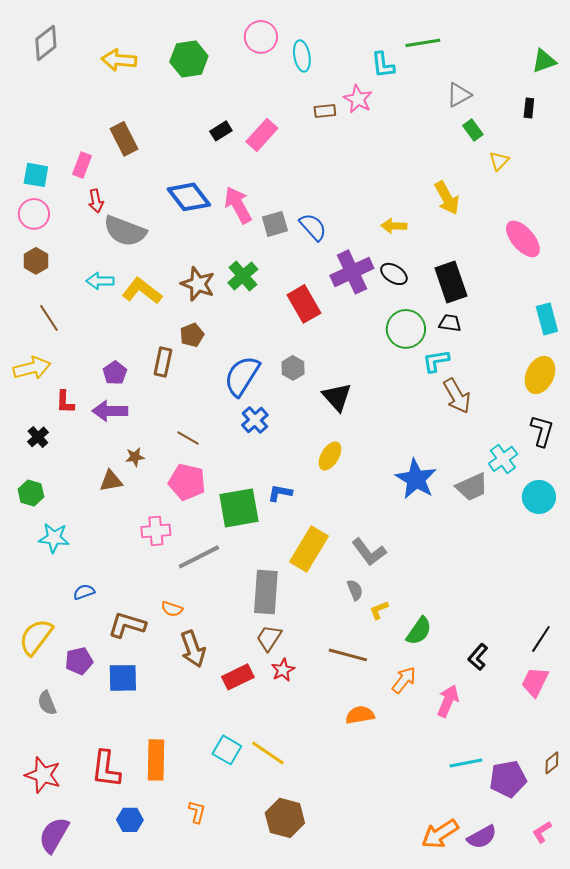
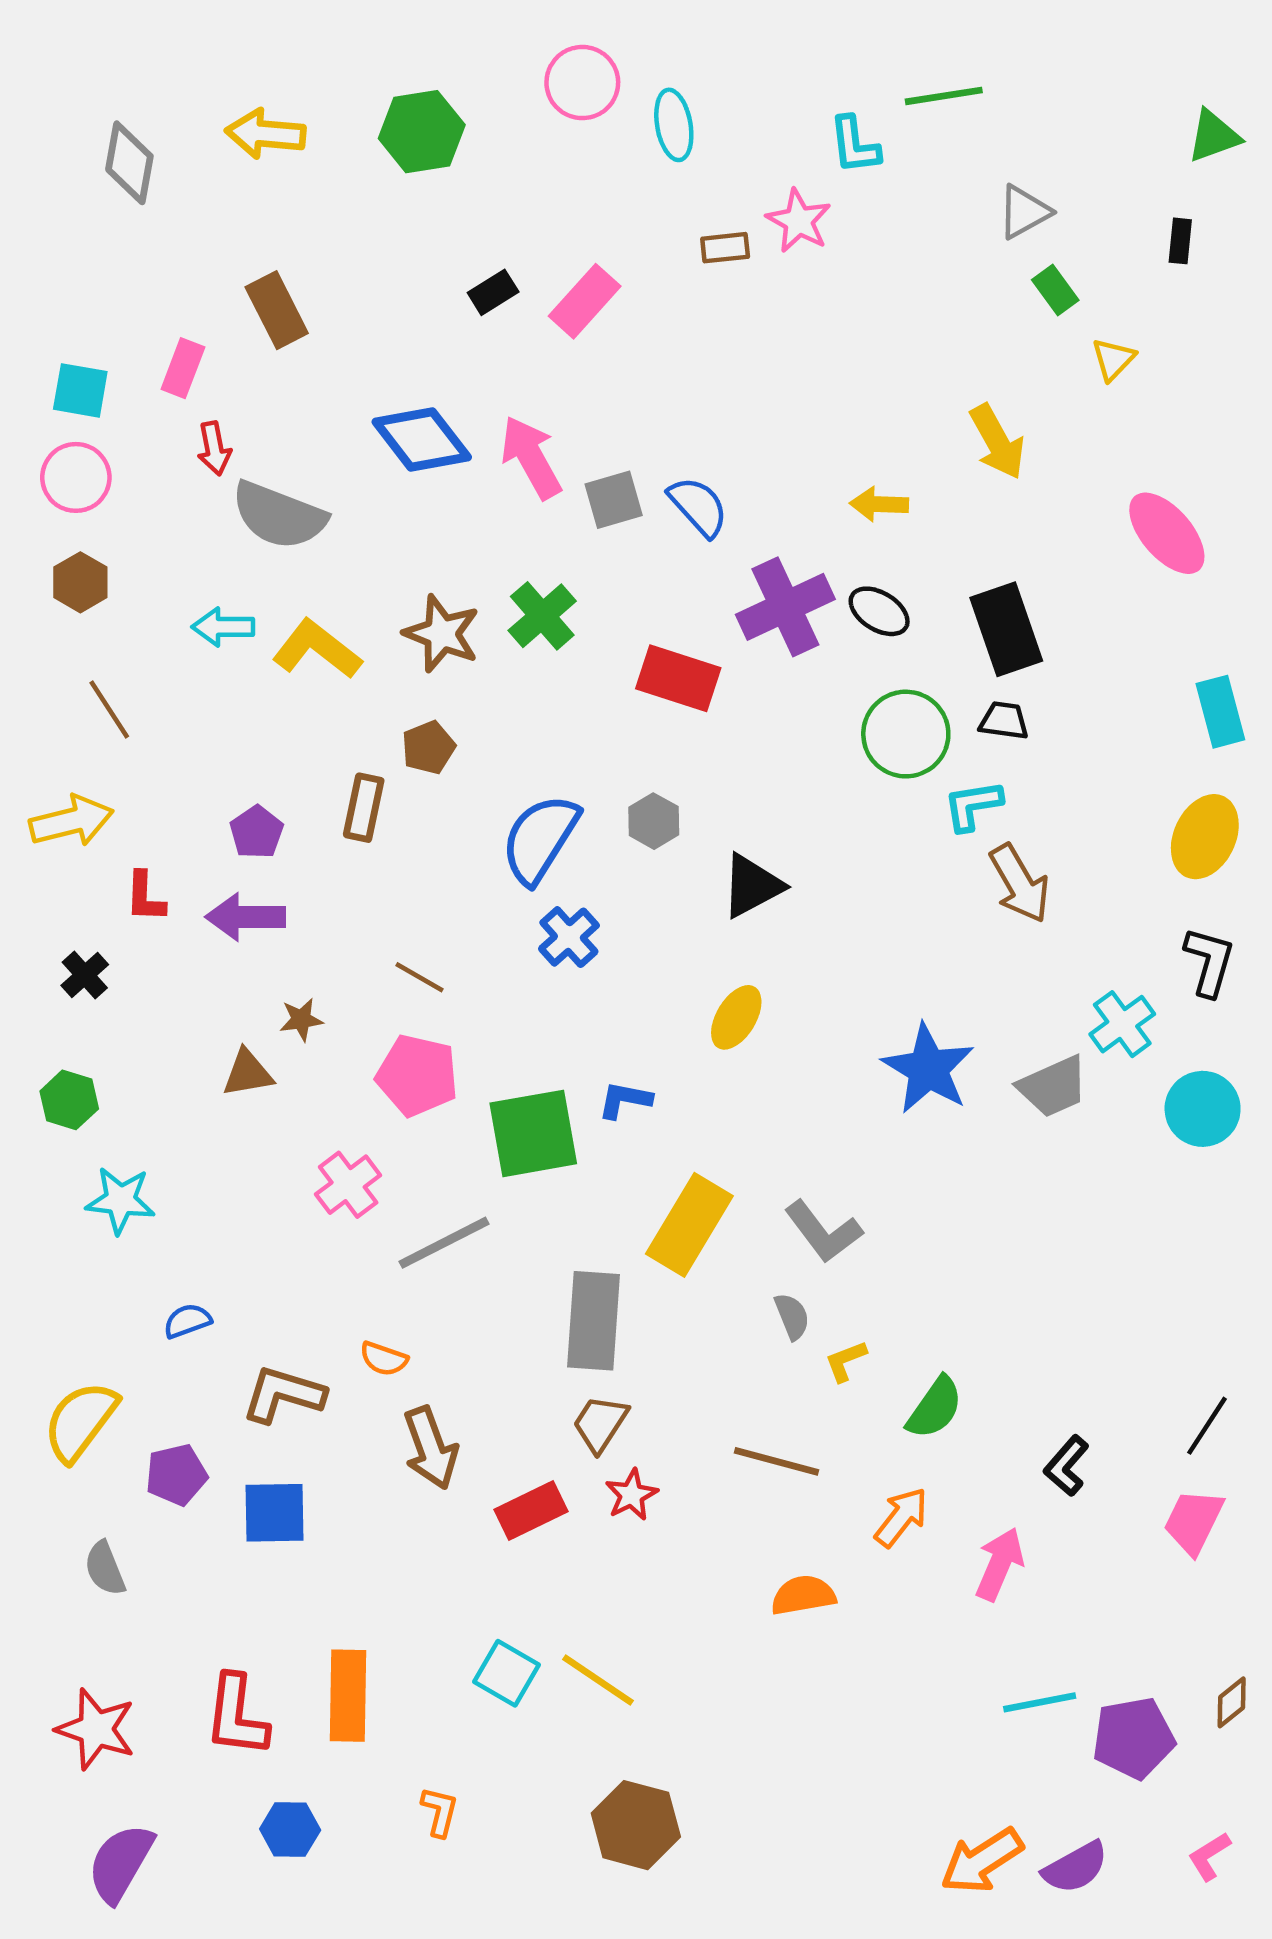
gray diamond: (46, 43) -> (129, 163), moved, turned -42
red rectangle: (304, 304) -> (678, 678), turned -42
black triangle: (337, 397) -> (752, 886), turned 44
pink cross: (156, 531) -> (348, 1185), turned -32

